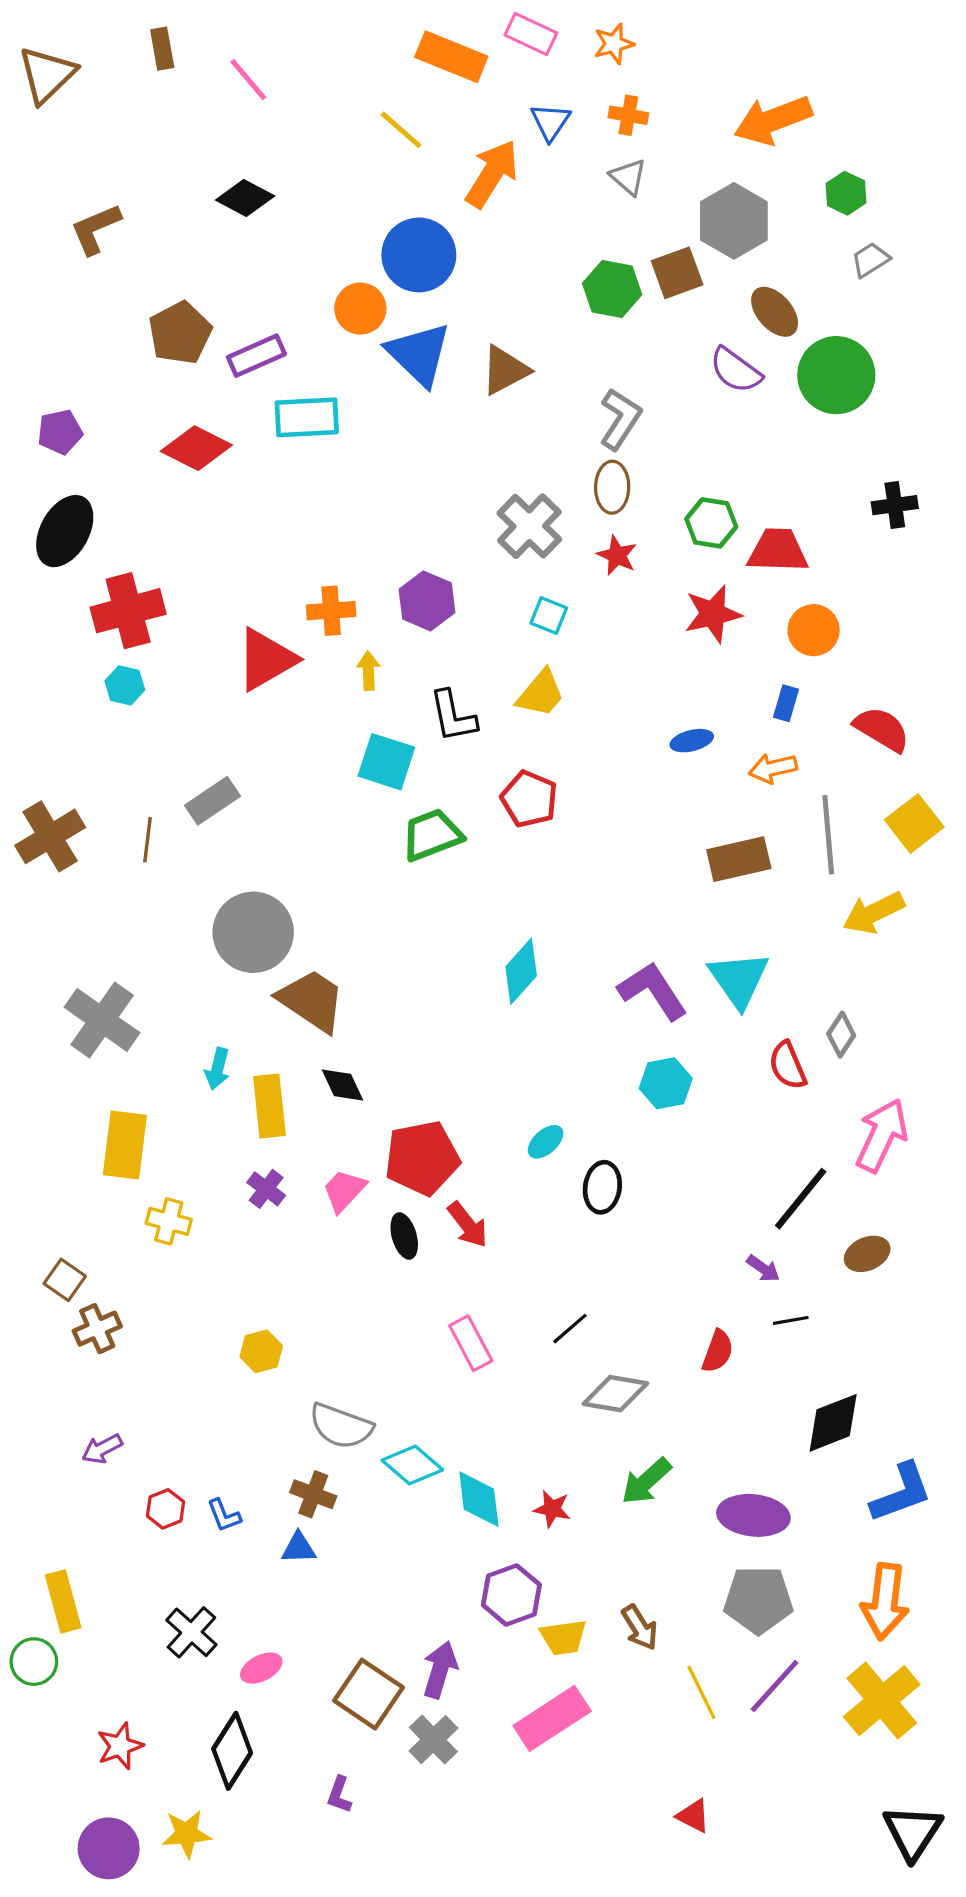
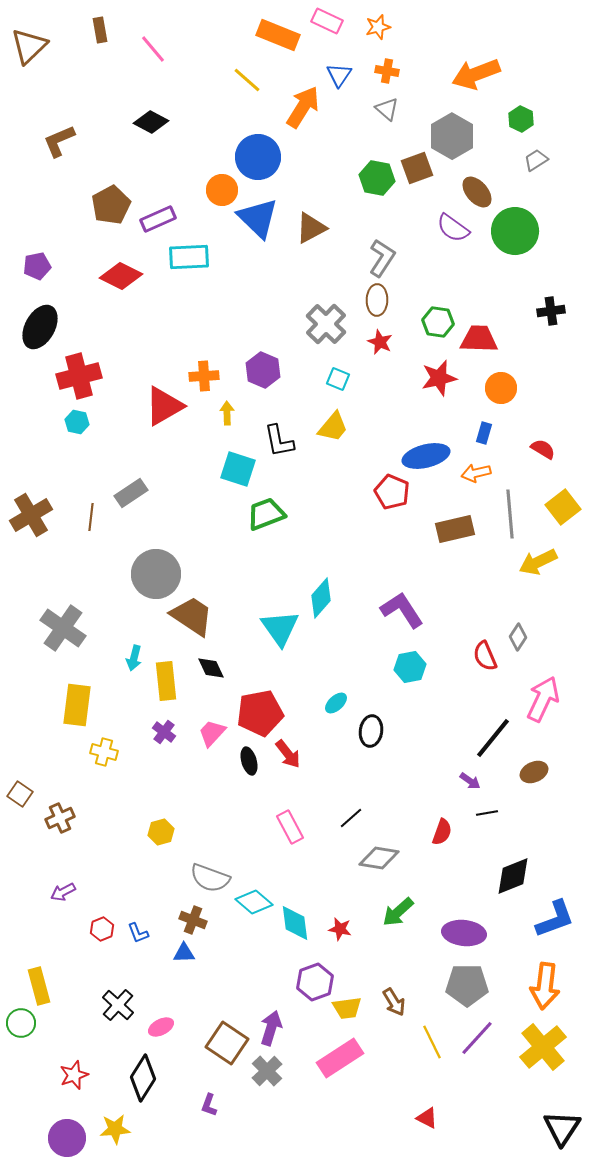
red semicircle: (882, 729) -> (543, 449), size x0.7
blue ellipse: (692, 741) -> (426, 456), size x1.8
red pentagon: (529, 799) -> (392, 492), moved
cyan triangle: (739, 979) -> (280, 628), moved
brown square: (65, 1280) -> (20, 794), moved

